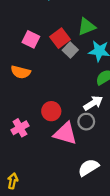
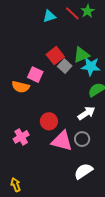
green triangle: (87, 27) -> (81, 55), moved
pink square: (31, 39) -> (35, 75), moved
gray circle: (86, 122) -> (82, 139), moved
yellow arrow: (13, 181) -> (16, 185), turned -32

